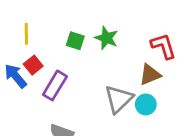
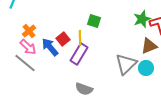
yellow line: (26, 34) -> (80, 38), moved
green star: (106, 38) -> (142, 19), moved, turned 30

